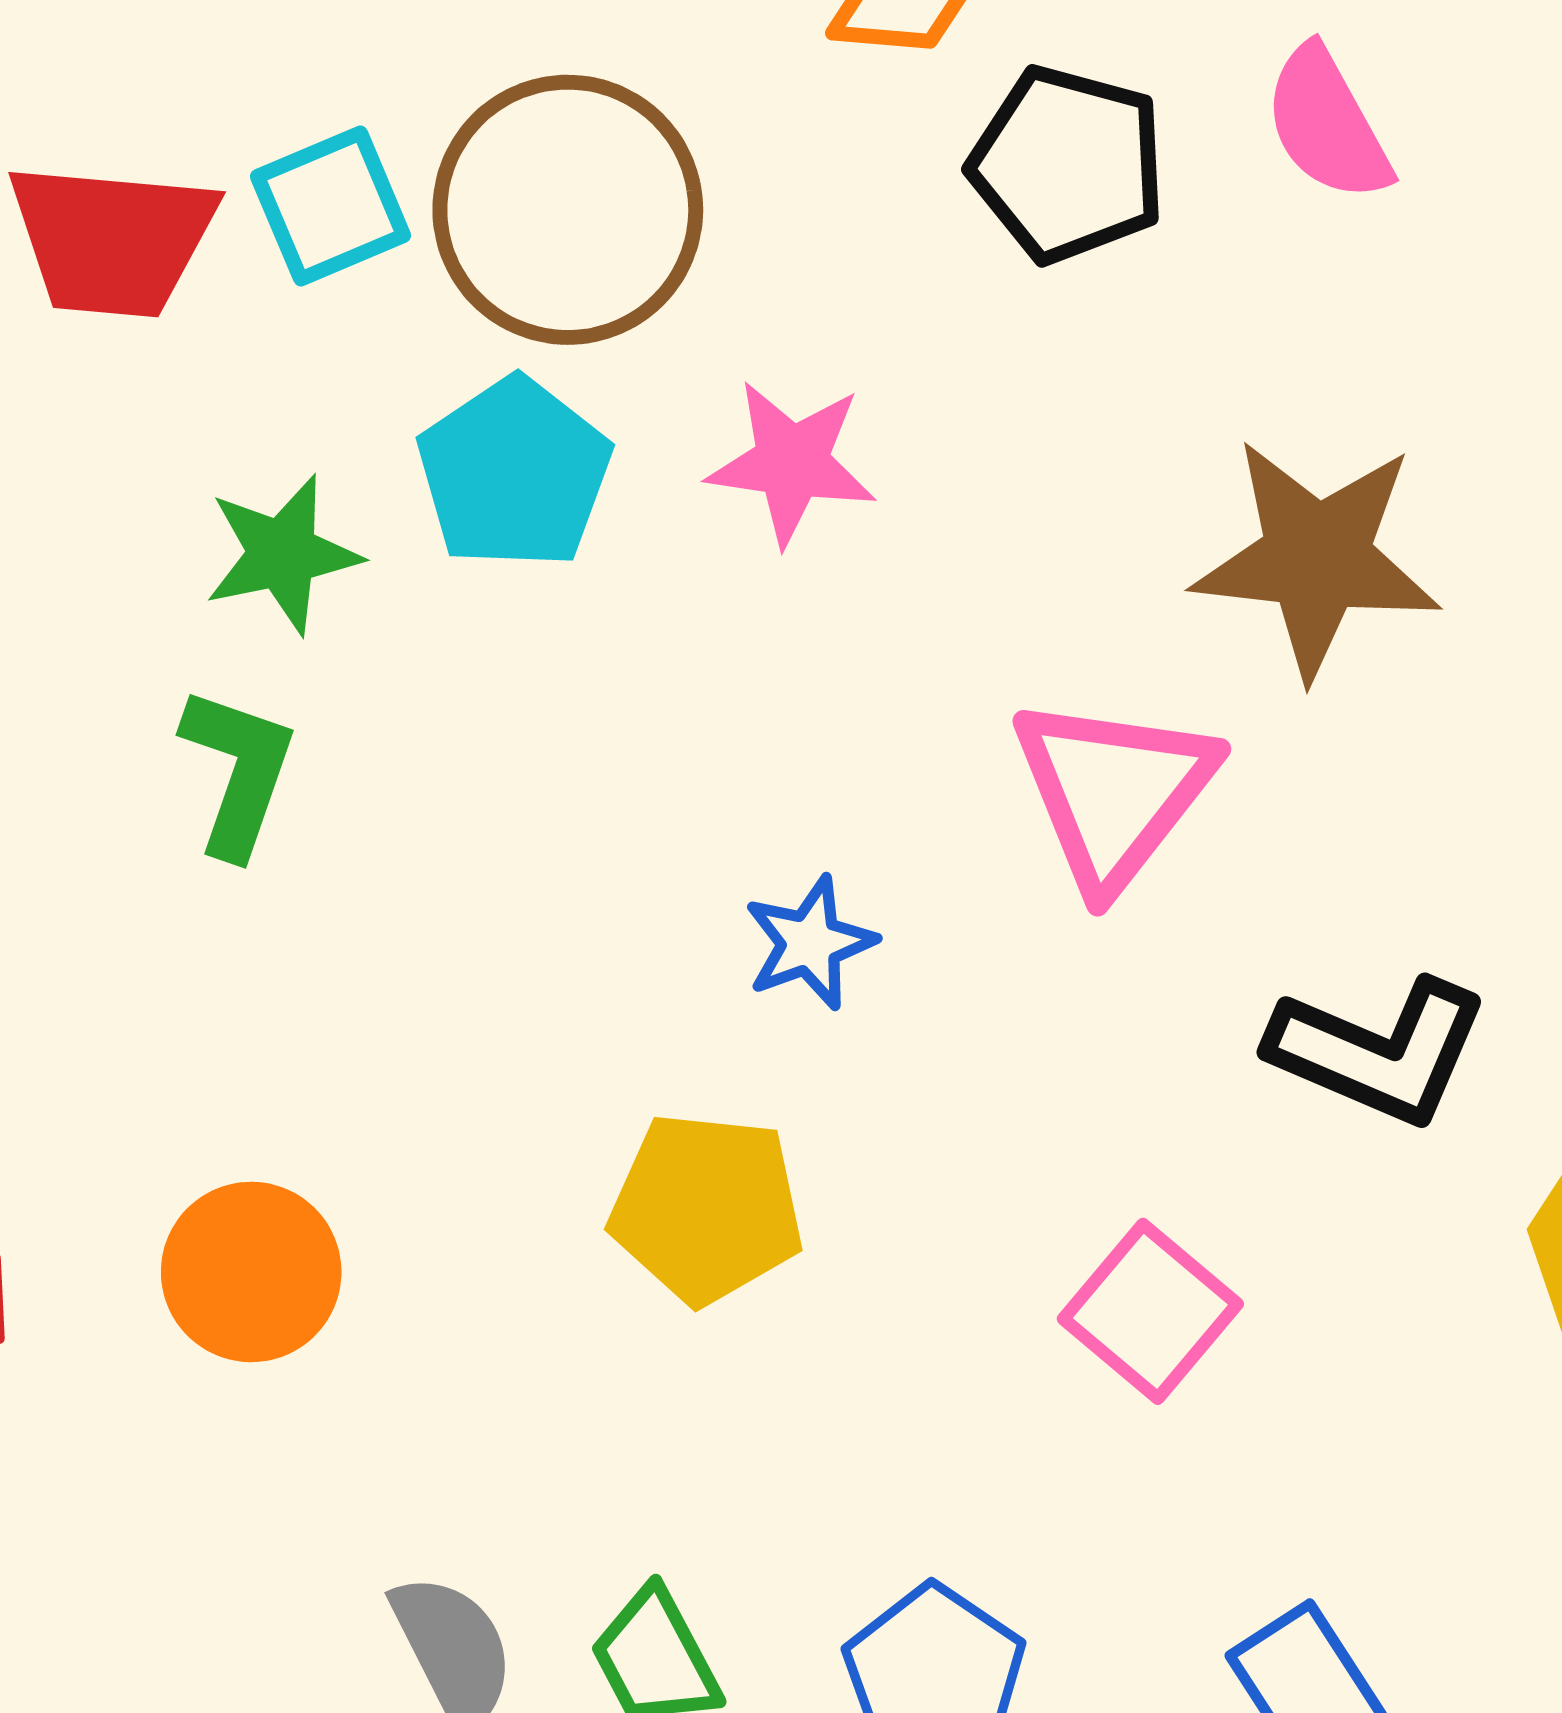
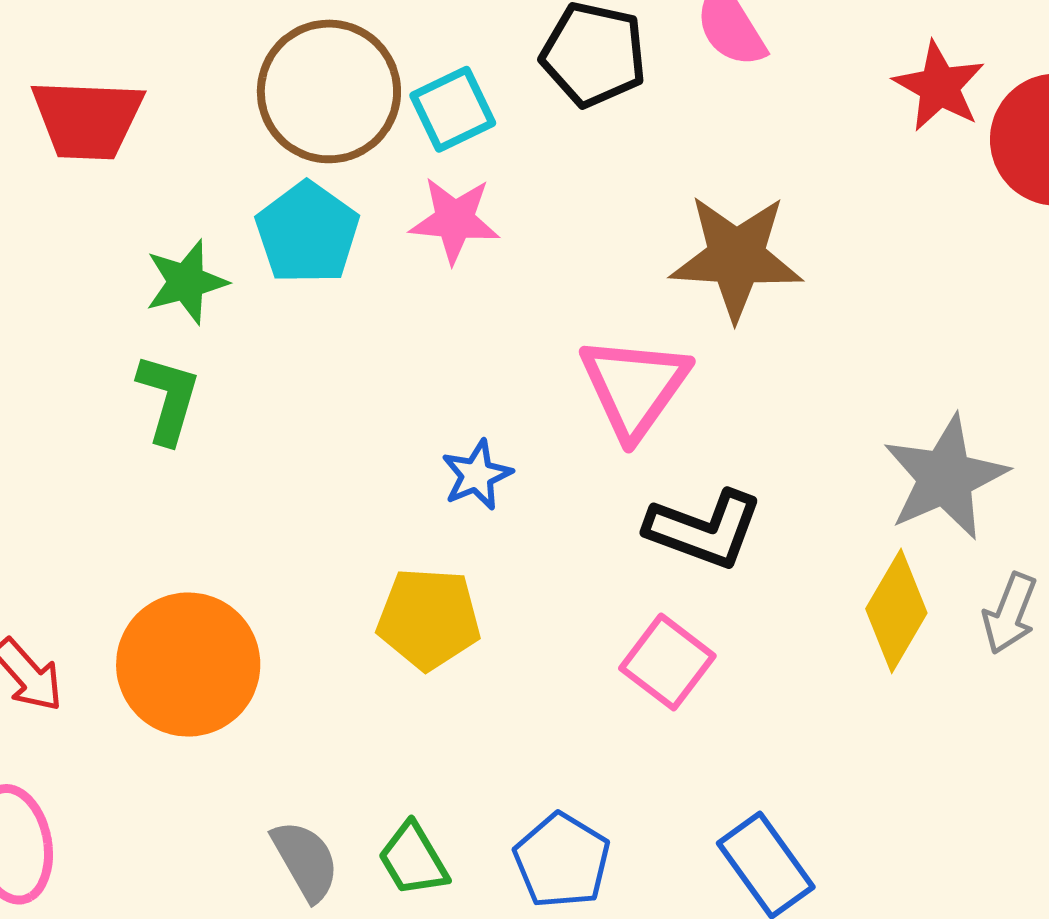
cyan square: (331, 206) -> (453, 109), moved
black L-shape: (1378, 1051) -> (704, 529), moved
orange circle: (251, 1272) -> (188, 665), size x1.5

